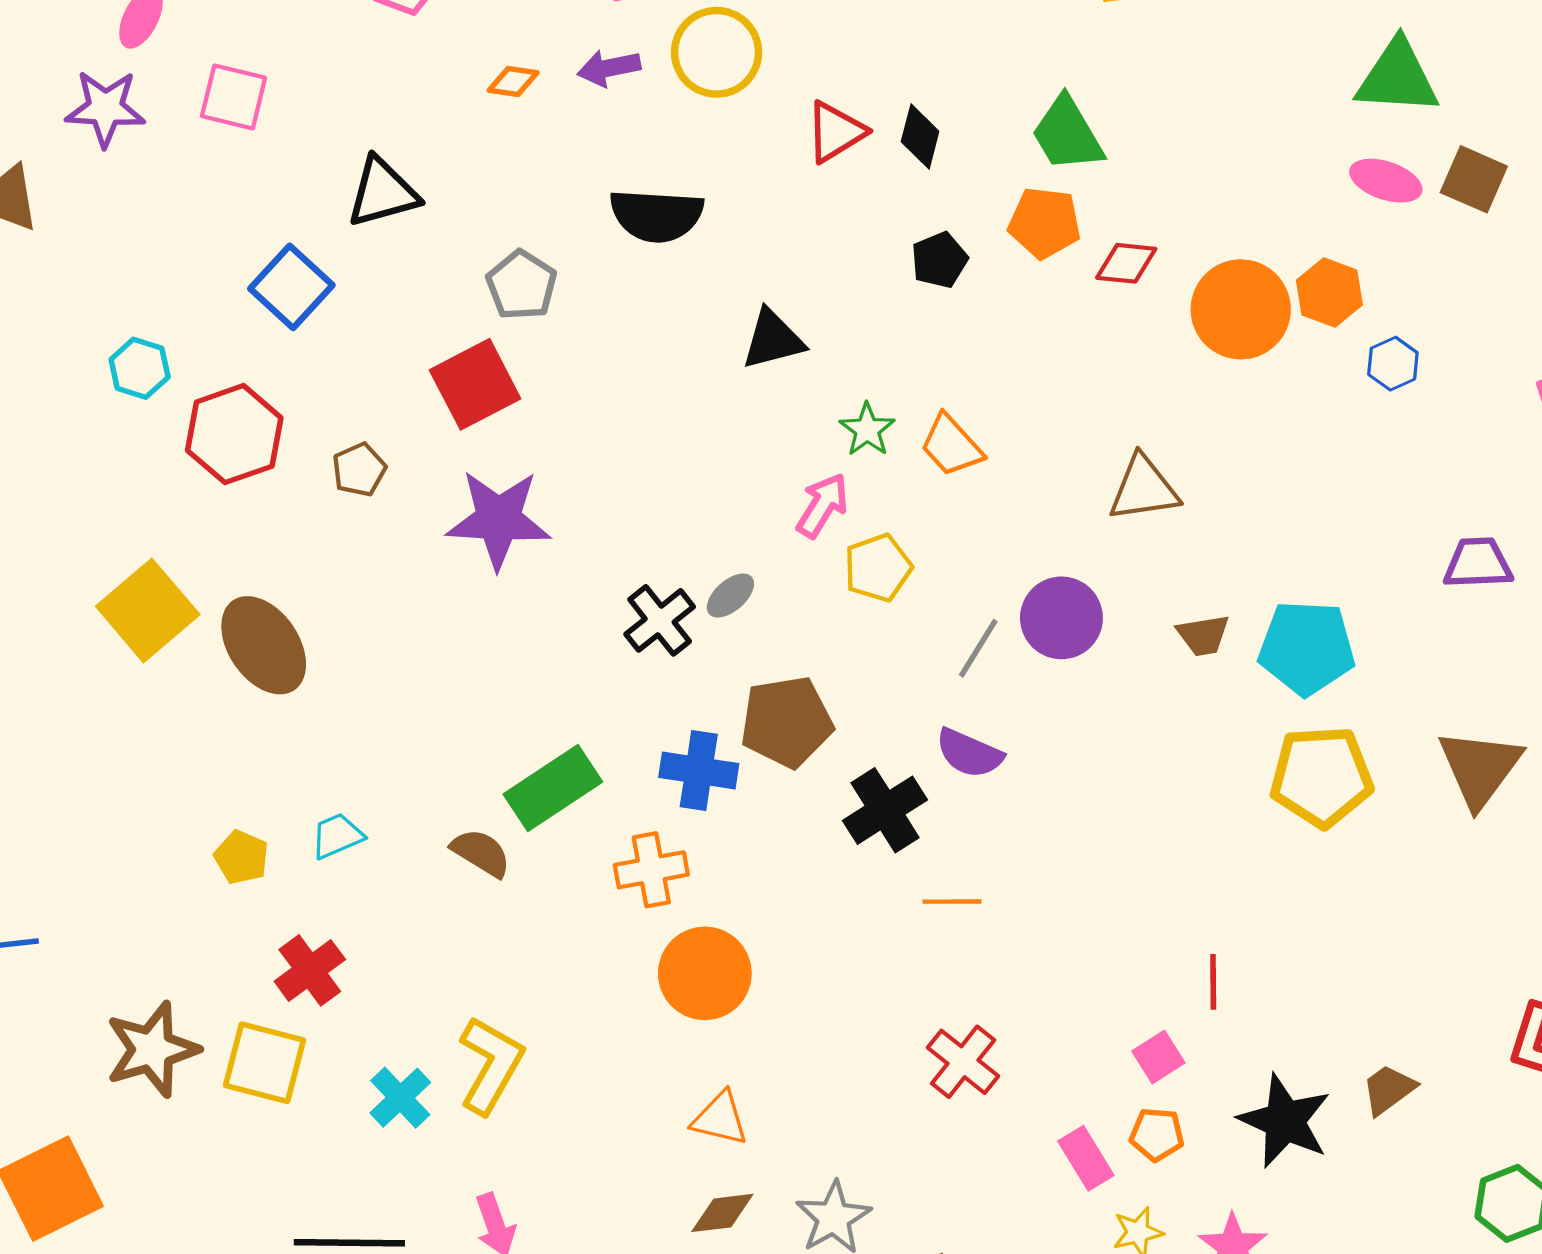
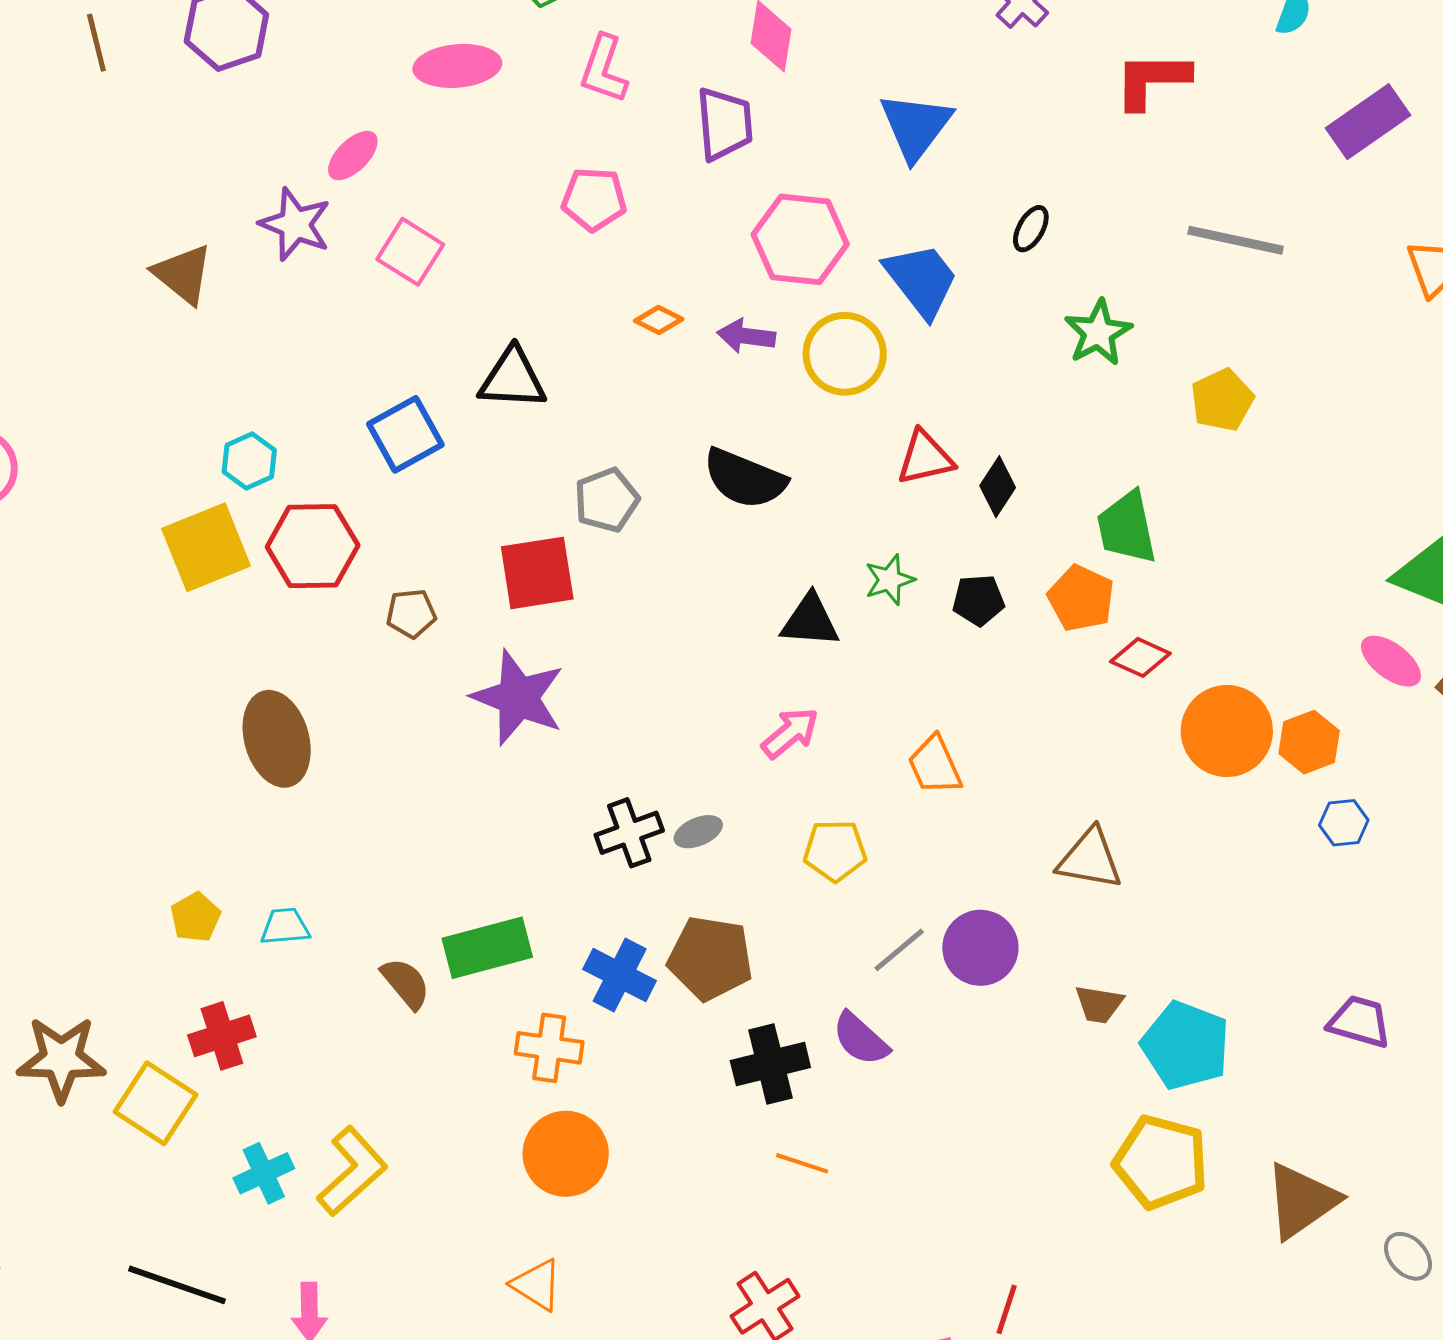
green star: (867, 430) -> (890, 580), moved
pink arrow: (822, 505) -> (790, 733), moved
yellow square: (148, 610) -> (206, 547), moved

